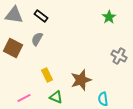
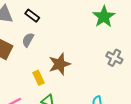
green star: (109, 17) -> (104, 17), size x1.5
brown star: (81, 80) -> (60, 64), moved

